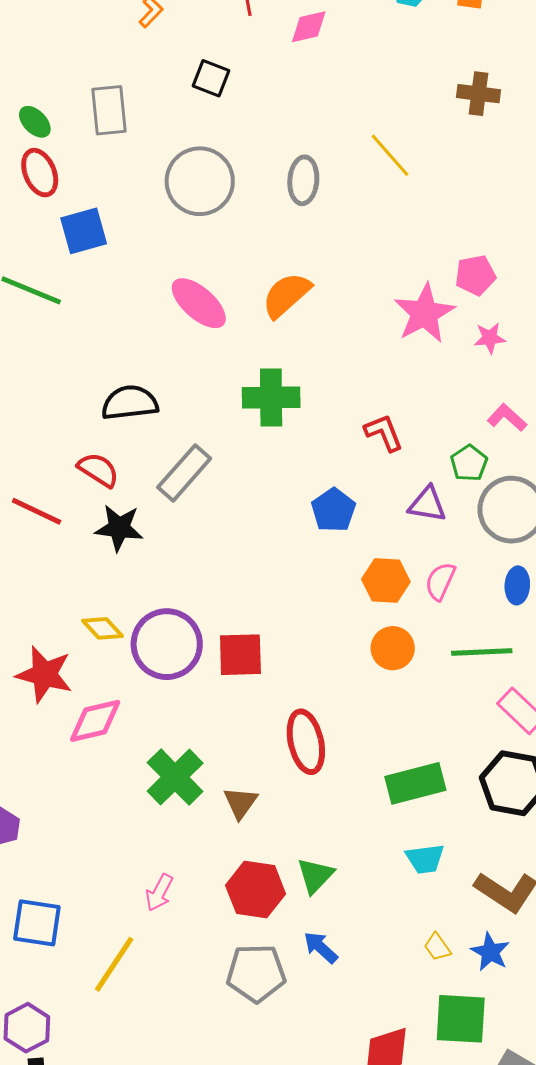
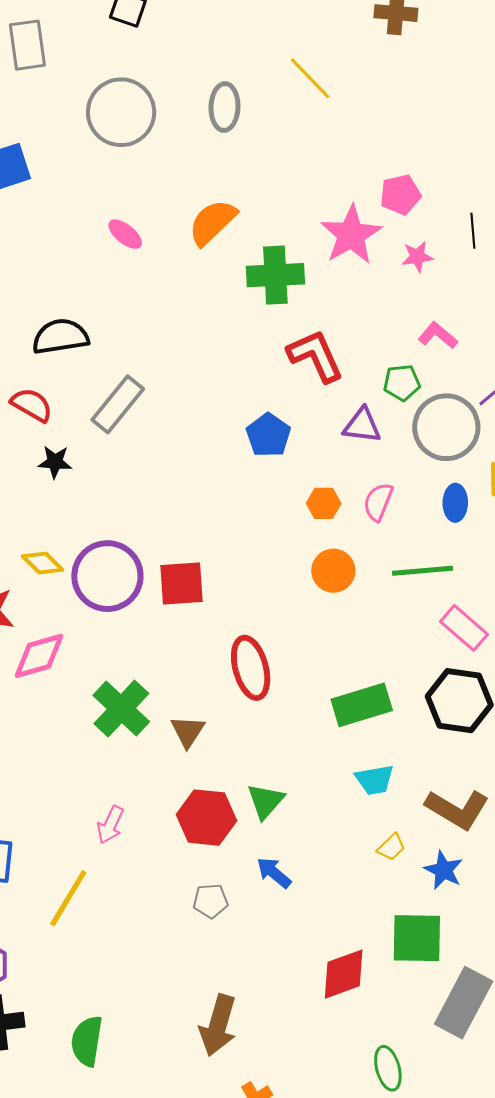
pink ellipse: (199, 303) -> (125, 234), size x0.6
green cross: (271, 397) -> (275, 275), moved
red L-shape: (384, 433) -> (316, 356), size x1.4
green pentagon: (469, 463) -> (402, 383), turned 30
black star: (119, 528) -> (55, 462), size x0.7
orange hexagon: (386, 581) -> (324, 503), size x0.7
yellow trapezoid: (437, 947) -> (391, 847), moved, turned -96
gray pentagon: (256, 973) -> (211, 901), size x0.6

